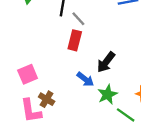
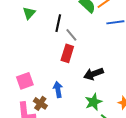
black arrow: (106, 62) -> (94, 74), turned 30
blue arrow: (85, 79) -> (58, 90), moved, turned -140

